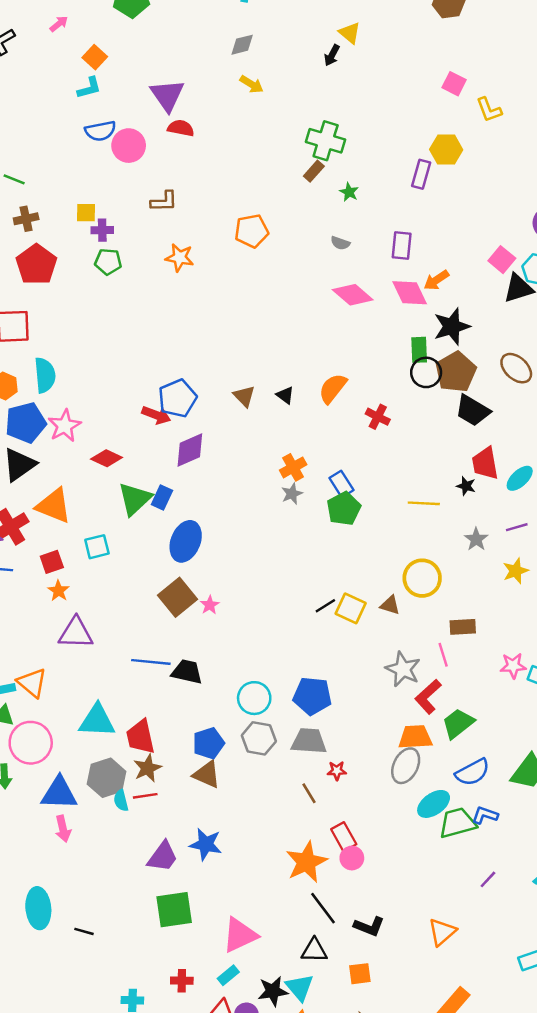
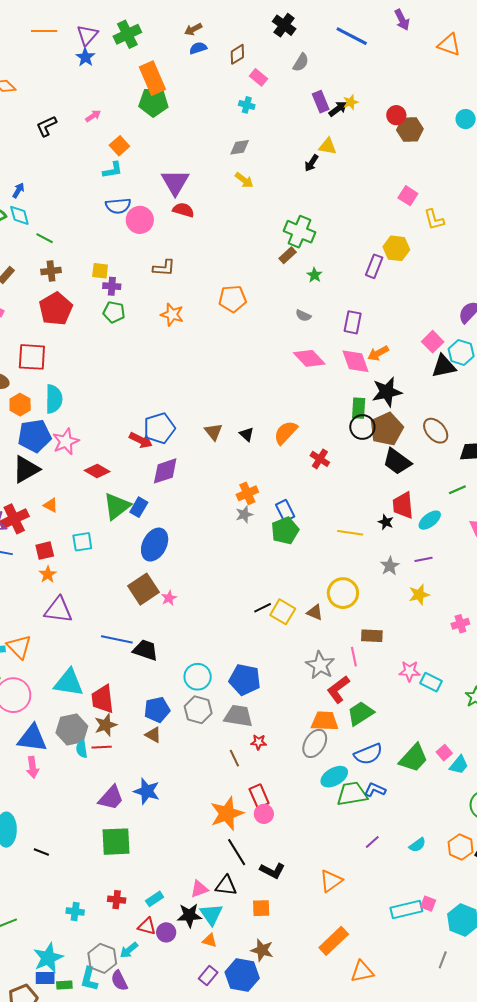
yellow triangle: (350, 33) -> (328, 146), turned -36
orange triangle: (54, 506) -> (51, 505), size x0.5
brown triangle: (207, 774) -> (153, 735), size x0.7
pink triangle: (240, 935) -> (199, 889), moved, size x0.6

